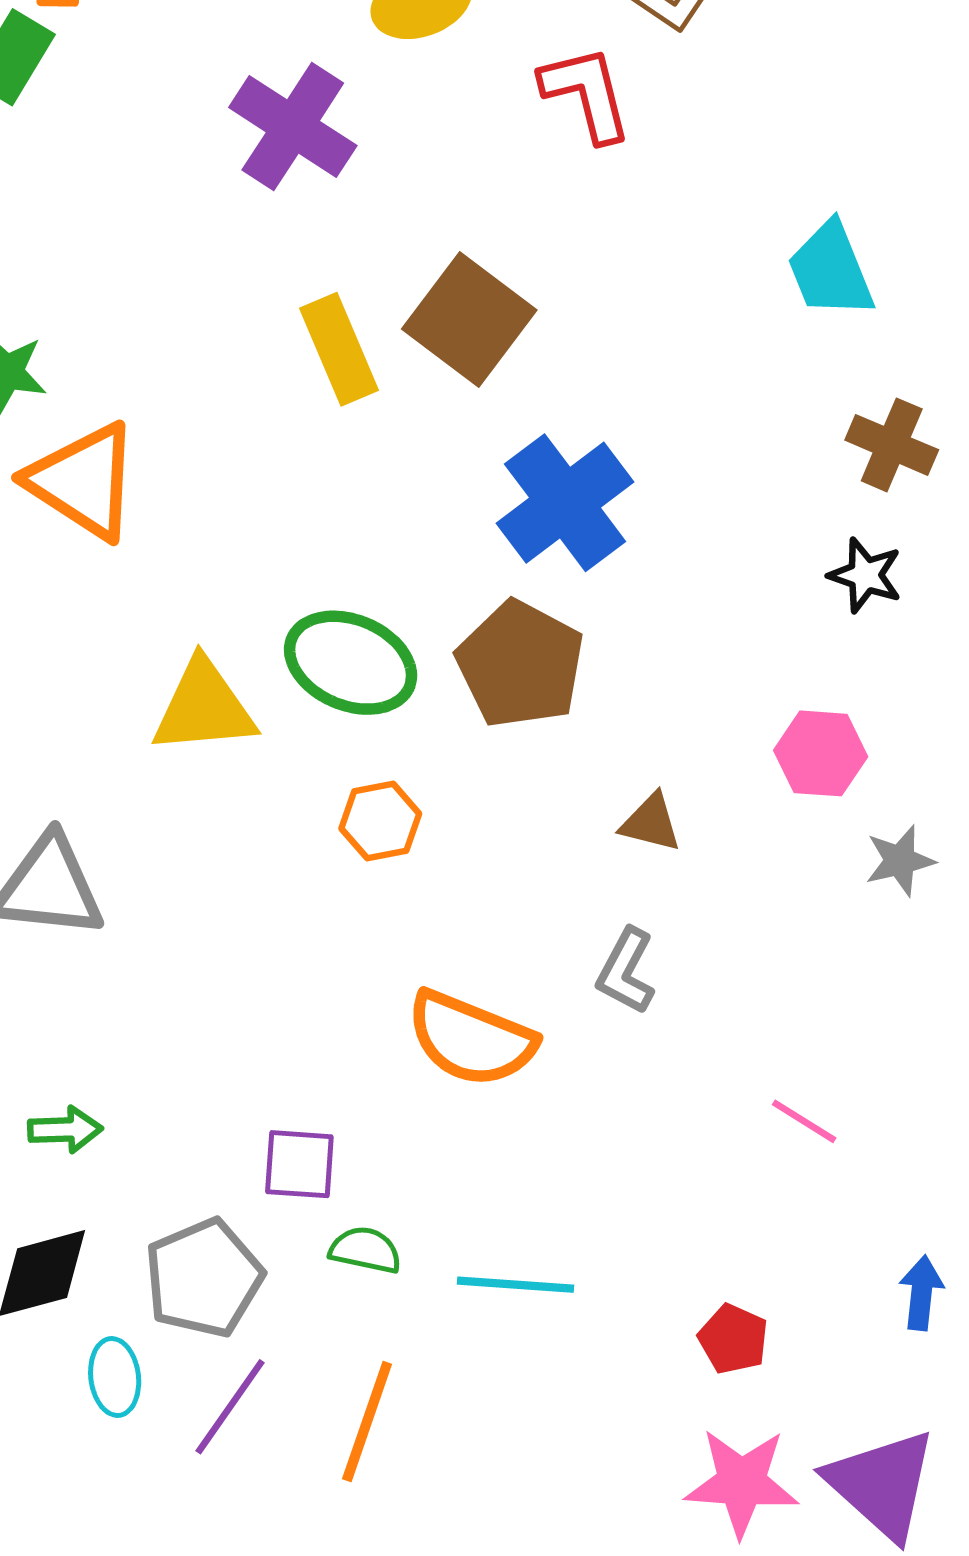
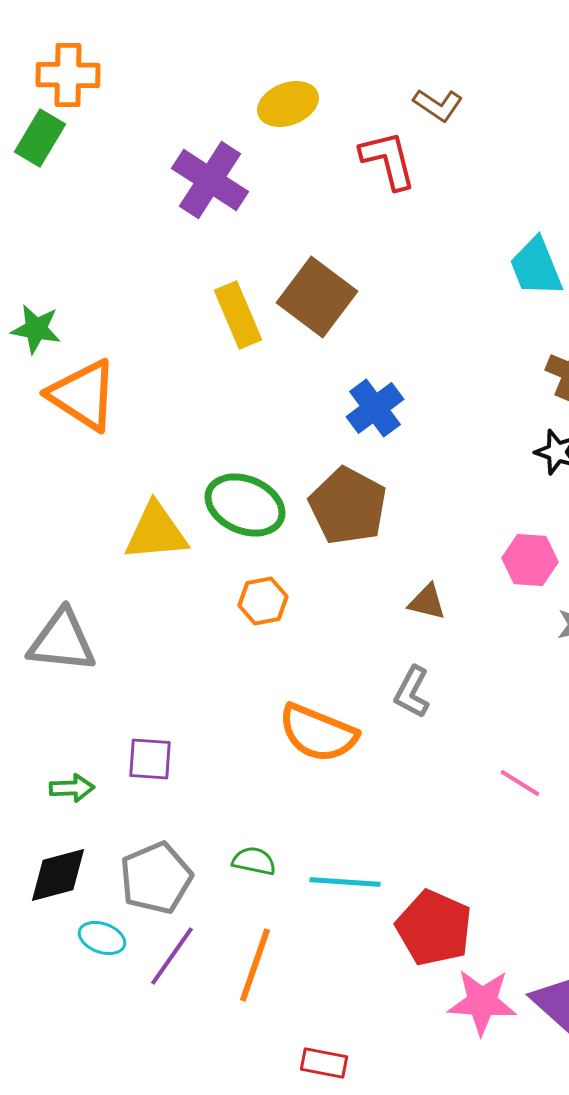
blue cross: (565, 503) -> (375, 408), size x0.7
purple square: (299, 1164) -> (150, 759), moved
red pentagon: (733, 1339) -> (434, 928), moved, size x1.8
cyan ellipse: (115, 1377) -> (102, 938), turned -63

